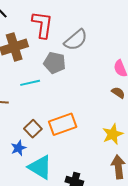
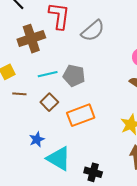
gray pentagon: (55, 63) -> (74, 76), moved
brown square: (33, 129) -> (49, 102), moved

